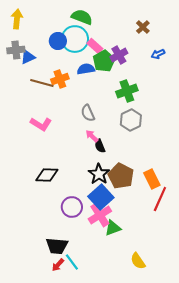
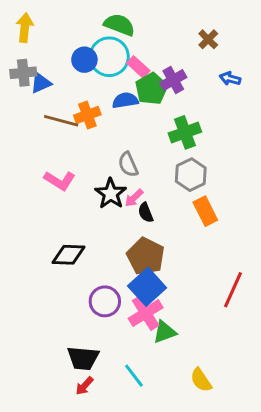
blue arrow: (158, 54) -> (230, 79), turned 40
pink arrow: (92, 136) -> (134, 198), turned -88
black star: (99, 174) -> (111, 194), moved
brown pentagon: (121, 176) -> (146, 256), moved
orange rectangle: (152, 179) -> (205, 211), moved
cyan line: (72, 262) -> (134, 376), moved

